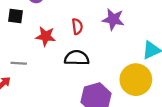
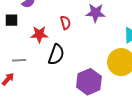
black semicircle: (77, 58) -> (56, 55), moved, turned 115

